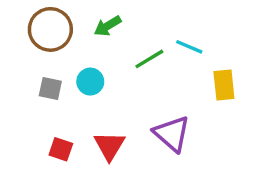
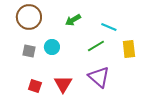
green arrow: (108, 26) -> (73, 20), moved
green line: (149, 59) -> (96, 46), moved

